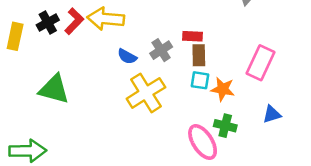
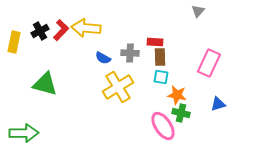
gray cross: (161, 50) -> (130, 53), turned 36
orange star: (223, 89) -> (177, 95), moved

